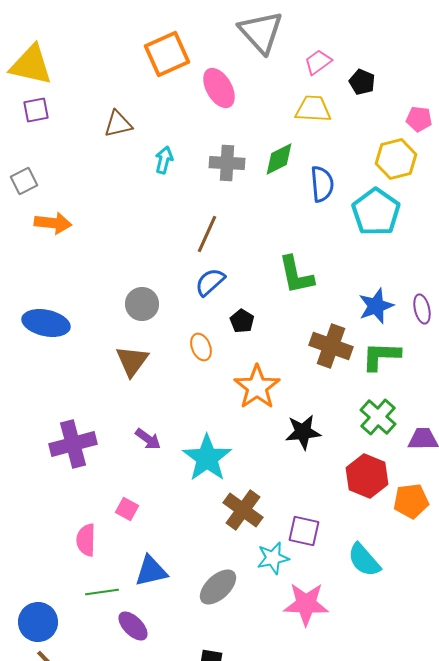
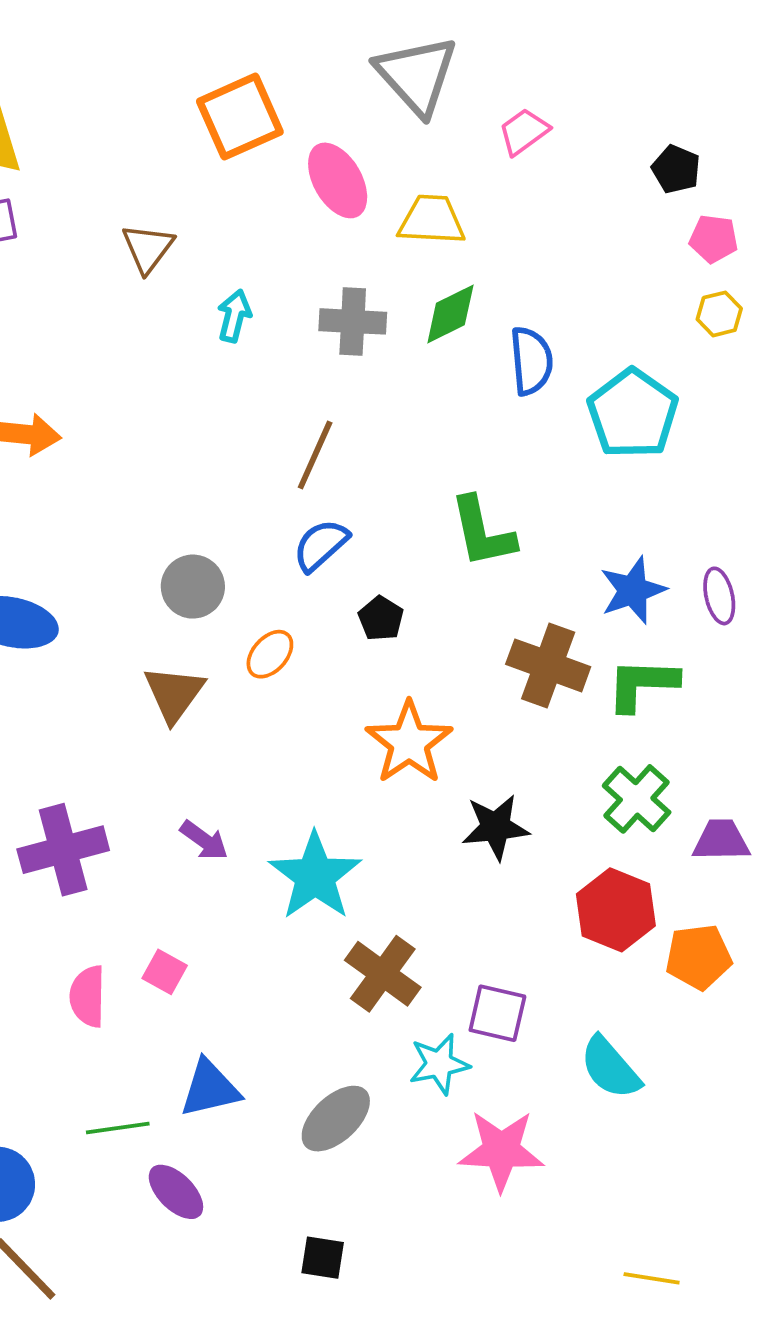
black pentagon: (362, 82) -> (676, 169), moved
yellow trapezoid: (313, 109) -> (432, 220), moved
brown triangle: (118, 124) -> (148, 248), turned -40
yellow hexagon: (396, 159) -> (719, 314), moved, size x0.6
orange ellipse: (201, 347) -> (270, 654), moved, turned 64
pink semicircle: (86, 540) -> (88, 996), moved

